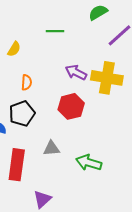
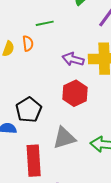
orange semicircle: (27, 82) -> (28, 43), moved
gray triangle: (51, 148) -> (64, 138), size x1.4

